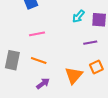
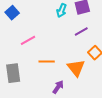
orange line: (39, 60) -> (47, 62), moved
purple arrow: (43, 83) -> (58, 87), moved

